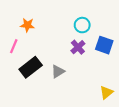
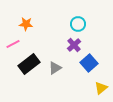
blue square: (104, 45) -> (89, 63), moved, turned 30
pink line: (14, 46) -> (13, 44), turned 40

